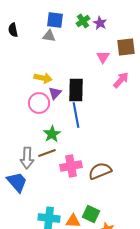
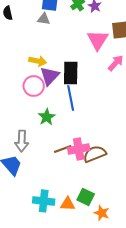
pink triangle: (103, 57) -> (98, 40), size x1.6
purple triangle: (55, 93) -> (50, 76), size x1.5
brown line: (47, 153) -> (63, 149), moved
pink cross: (71, 166) -> (79, 149), moved

